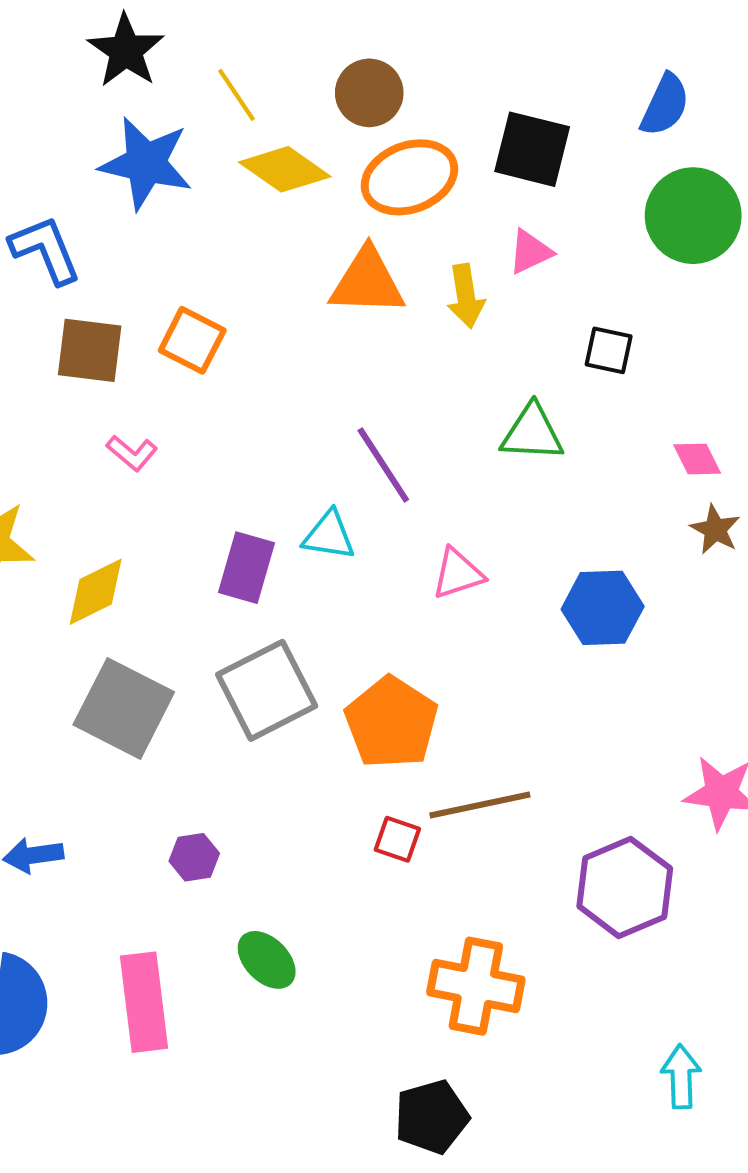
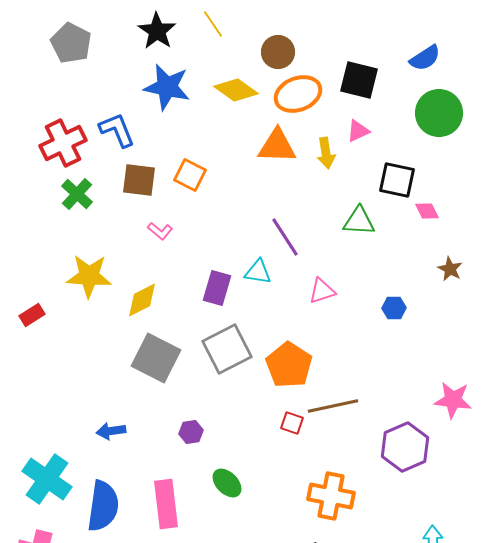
yellow line: (236, 95) -> (213, 24), moved
blue semicircle: (665, 105) -> (425, 58), turned 32
black square: (609, 350) -> (397, 180), size x1.5
pink diamond: (697, 459) -> (427, 211), moved
blue hexagon: (603, 608) -> (394, 308), size x0.6

